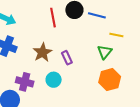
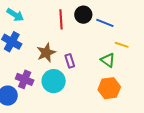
green triangle: (105, 52) -> (108, 60), turned -42
cyan circle: (54, 80) -> (54, 81), size x1.5

